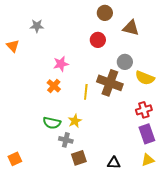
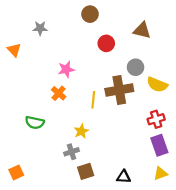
brown circle: (105, 13) -> (90, 14), moved
brown cross: (110, 83) -> (119, 90), turned -30
green semicircle: (52, 123) -> (35, 123), moved
gray cross: (66, 140) -> (72, 152), turned -32

